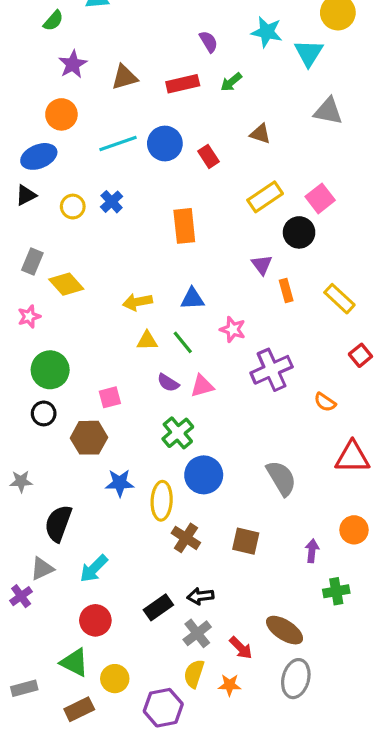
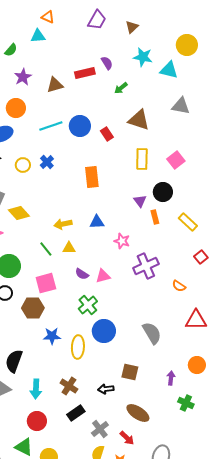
cyan triangle: (309, 53) -> (169, 70), turned -48
red rectangle: (183, 84) -> (85, 73), moved
brown triangle: (260, 134) -> (139, 120), size x1.6
yellow rectangle: (265, 197) -> (142, 159), turned -55
black circle: (299, 232) -> (163, 192), moved
green line: (183, 342) -> (46, 249), moved
pink square: (110, 397) -> (46, 283), size x1.5
brown cross: (186, 538) -> (69, 386), moved
cyan arrow: (94, 569) -> (36, 389), turned -42
green cross: (336, 591) -> (186, 403), turned 35
black arrow: (200, 596) -> (106, 389), moved
brown ellipse: (285, 630) -> (138, 413), moved

